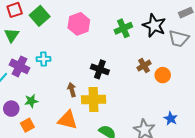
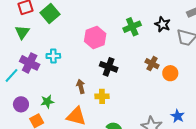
pink hexagon: (79, 24) -> (95, 38), moved
black star: (154, 25) -> (162, 24), size x0.7
brown cross: (144, 66) -> (152, 64), turned -32
yellow cross: (94, 99) -> (102, 96), size x0.6
green star: (31, 101) -> (47, 102), moved

